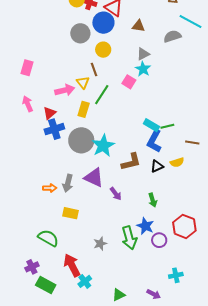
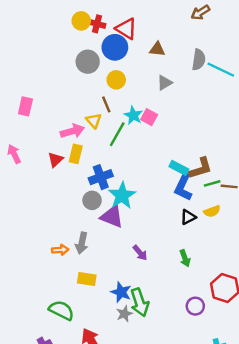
cyan line: (191, 21) -> (221, 70), moved
gray semicircle: (172, 36) -> (199, 60), turned 120
cyan star: (143, 69) -> (133, 115), moved
pink arrow: (28, 104) -> (14, 154), moved
yellow rectangle: (84, 109) -> (76, 154), moved
green line: (167, 126) -> (212, 183), moved
blue cross: (54, 129) -> (101, 177), moved
gray circle: (81, 140) -> (92, 200), moved, size x0.6
brown L-shape: (131, 162) -> (201, 168), moved
purple triangle: (94, 177) -> (112, 216), moved
blue star: (145, 226) -> (121, 292), moved
green arrow: (129, 238) -> (140, 302), moved

